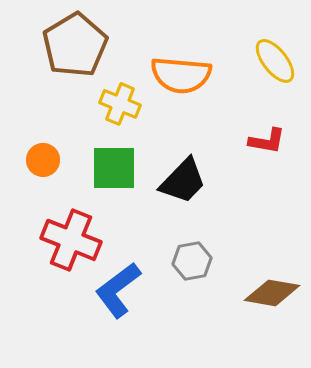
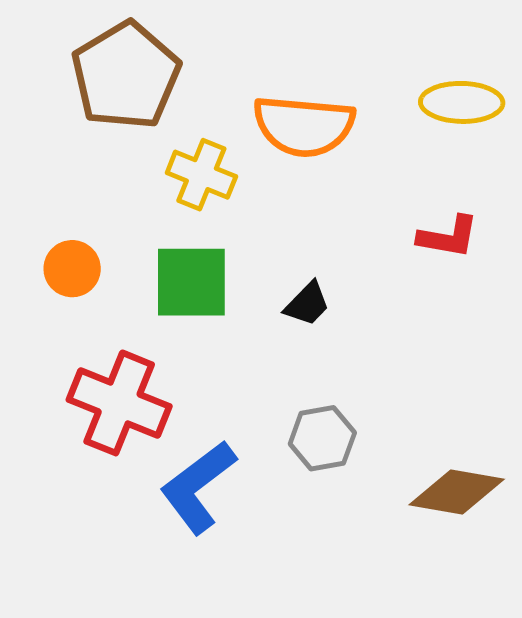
yellow ellipse: (275, 61) -> (462, 102), turned -51
black trapezoid: (183, 181) -> (307, 304), size x0.6

